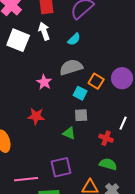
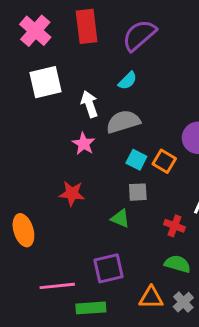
white arrow: (44, 31) -> (89, 104), moved
white square: (18, 40) -> (45, 82), turned -35
orange square: (96, 81) -> (164, 161), moved

